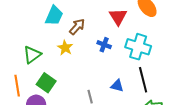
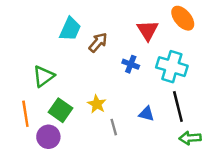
yellow star: (65, 48) -> (97, 104), moved

